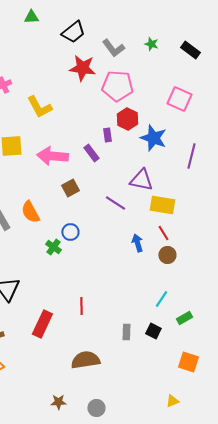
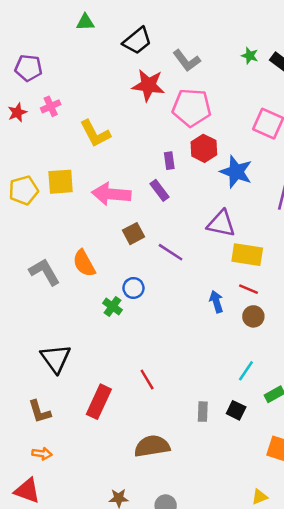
green star: (151, 44) -> (250, 56), moved
purple rectangle: (107, 135) -> (169, 161), moved
purple line: (115, 203) -> (171, 252), moved
red line: (163, 233) -> (248, 289), turned -35
red line: (81, 306) -> (147, 379), turned -30

